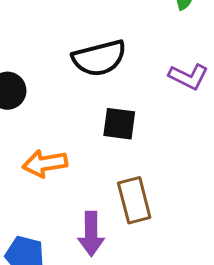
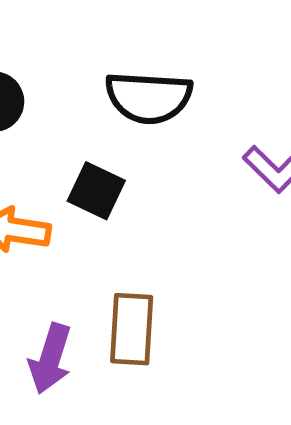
black square: (119, 124) -> (96, 191), moved

